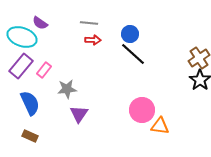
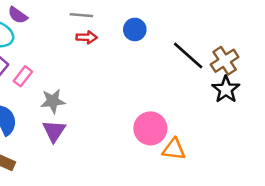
black line: (133, 54) -> (188, 56), moved
purple triangle: (79, 114) -> (54, 131), moved

